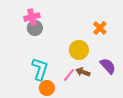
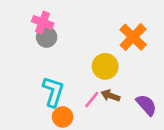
pink cross: (32, 17) -> (43, 22), turned 35
orange cross: (100, 28) -> (133, 37), size x1.5
purple semicircle: (108, 66) -> (146, 105), moved

